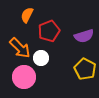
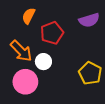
purple semicircle: (84, 36) -> (89, 20), moved

